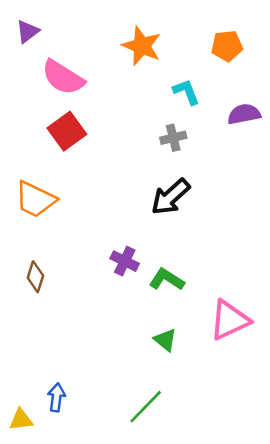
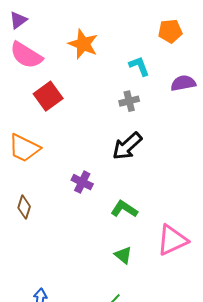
orange star: (142, 46) -> (83, 44), moved
pink semicircle: (63, 77) -> (26, 55), moved
purple cross: (125, 261) -> (82, 182), moved

